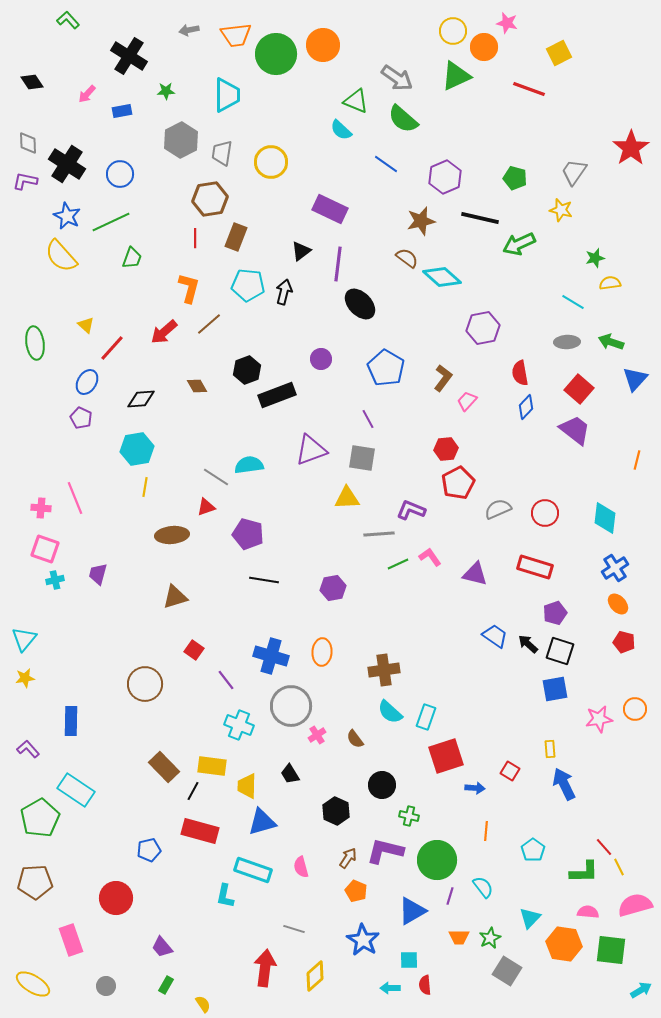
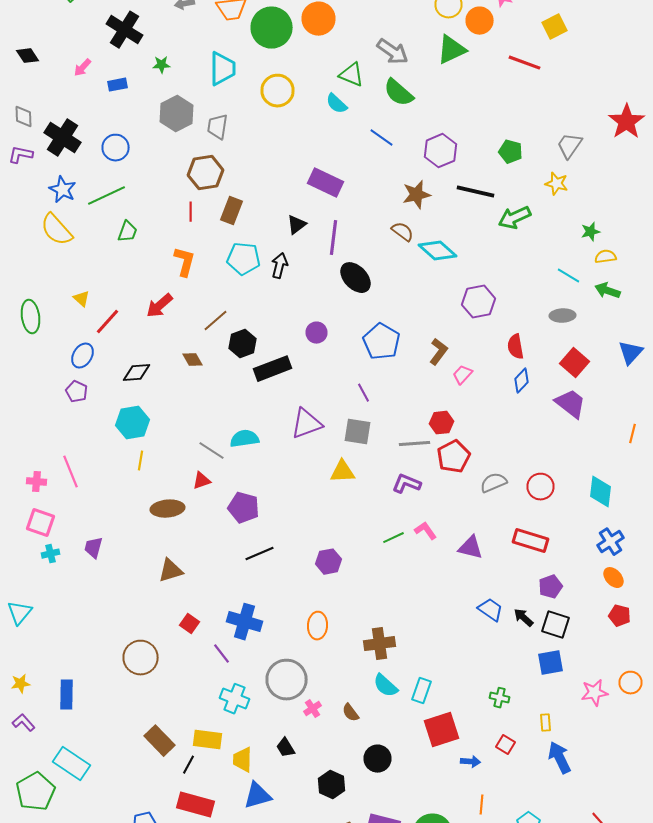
yellow circle: (271, 162) -> (278, 91), moved
brown line: (209, 324) -> (216, 321), moved
green arrow: (611, 342) -> (608, 291), moved
gray line: (379, 534) -> (414, 444), moved
black line: (264, 580) -> (260, 554), turned -32
blue cross: (271, 656) -> (244, 622), moved
yellow star: (25, 678) -> (20, 684), moved
green cross: (409, 816) -> (500, 698), moved

